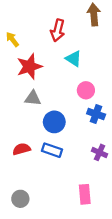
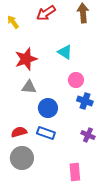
red arrow: (58, 30) -> (46, 13), moved, turned 42
yellow arrow: (12, 39) -> (13, 22), moved
gray circle: (20, 199) -> (22, 158), moved, size x1.5

